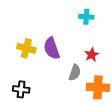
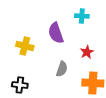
purple semicircle: (52, 48) -> (56, 33), moved
gray semicircle: (75, 73) -> (62, 69), moved

